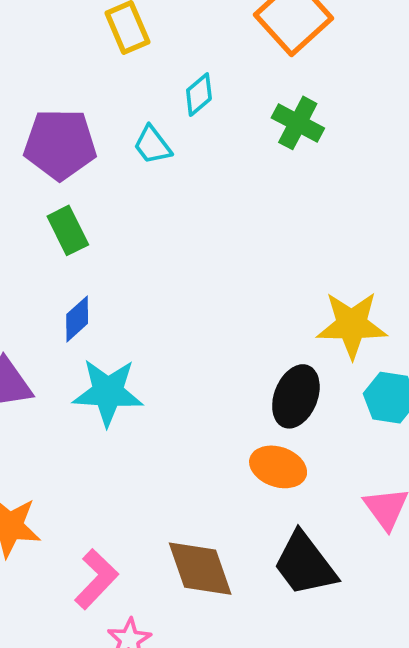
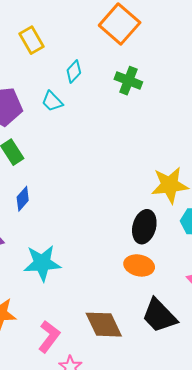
cyan star: (108, 392) -> (42, 263), moved

